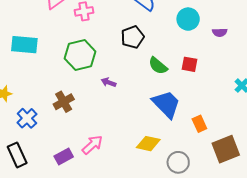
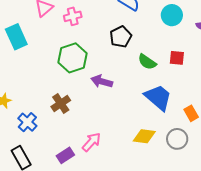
cyan rectangle: (24, 45) -> (16, 37), moved, turned 65
purple arrow: (109, 82) -> (102, 81), size x1.5
gray circle: (178, 162) -> (177, 139), moved

